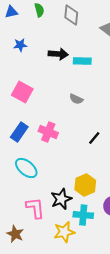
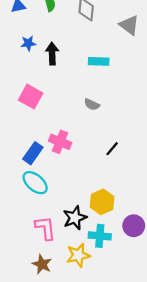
black arrow: (58, 54) -> (52, 53), moved, turned -96
blue rectangle: (19, 132) -> (33, 153), moved
brown star: (15, 234) -> (42, 264), moved

